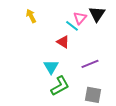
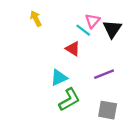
black triangle: (97, 14) -> (112, 29), moved
cyan triangle: (51, 67) -> (59, 78), turned 35

